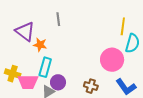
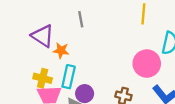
yellow line: (123, 26) -> (143, 14), moved
yellow cross: (13, 74) -> (43, 78), moved

